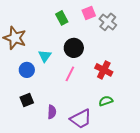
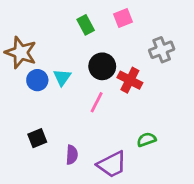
gray cross: (108, 22) -> (162, 50), moved, turned 30
blue circle: (27, 70) -> (37, 80), moved
red cross: (104, 70) -> (130, 80), moved

